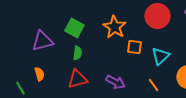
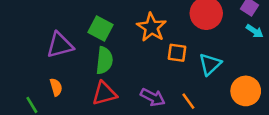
green semicircle: (77, 53) -> (104, 60), size x1.5
orange line: (153, 85) -> (188, 101), moved

